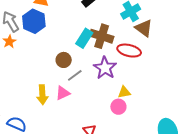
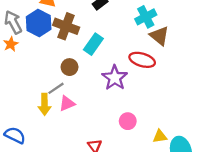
brown cross: (102, 36) -> (66, 26), moved
gray line: (75, 75) -> (56, 88), moved
yellow triangle: (124, 92) -> (160, 136), moved

